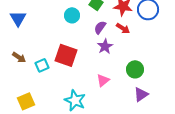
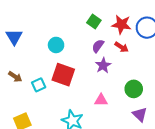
cyan circle: (72, 15) -> (56, 45), moved
pink triangle: (103, 80) -> (101, 100), turned 40
purple triangle: (141, 94) -> (140, 114), turned -42

